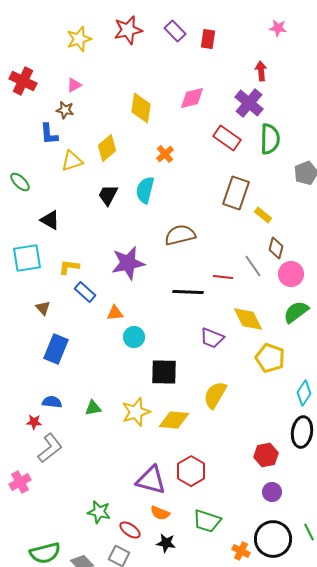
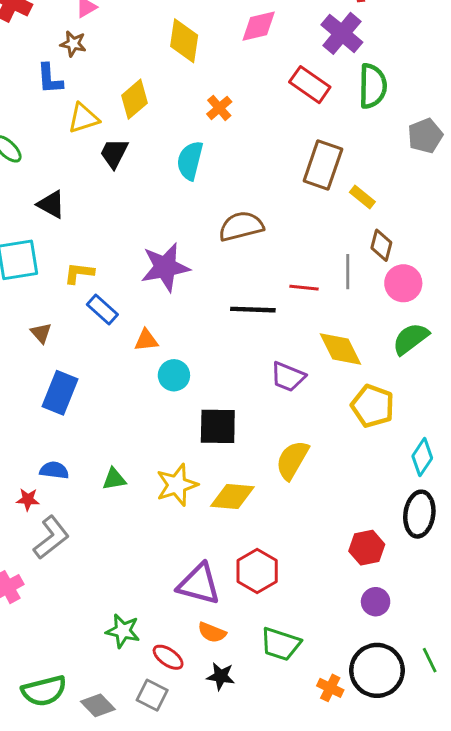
black trapezoid: (108, 195) -> (114, 153), moved
gray line: (253, 266) -> (348, 272), turned 35

